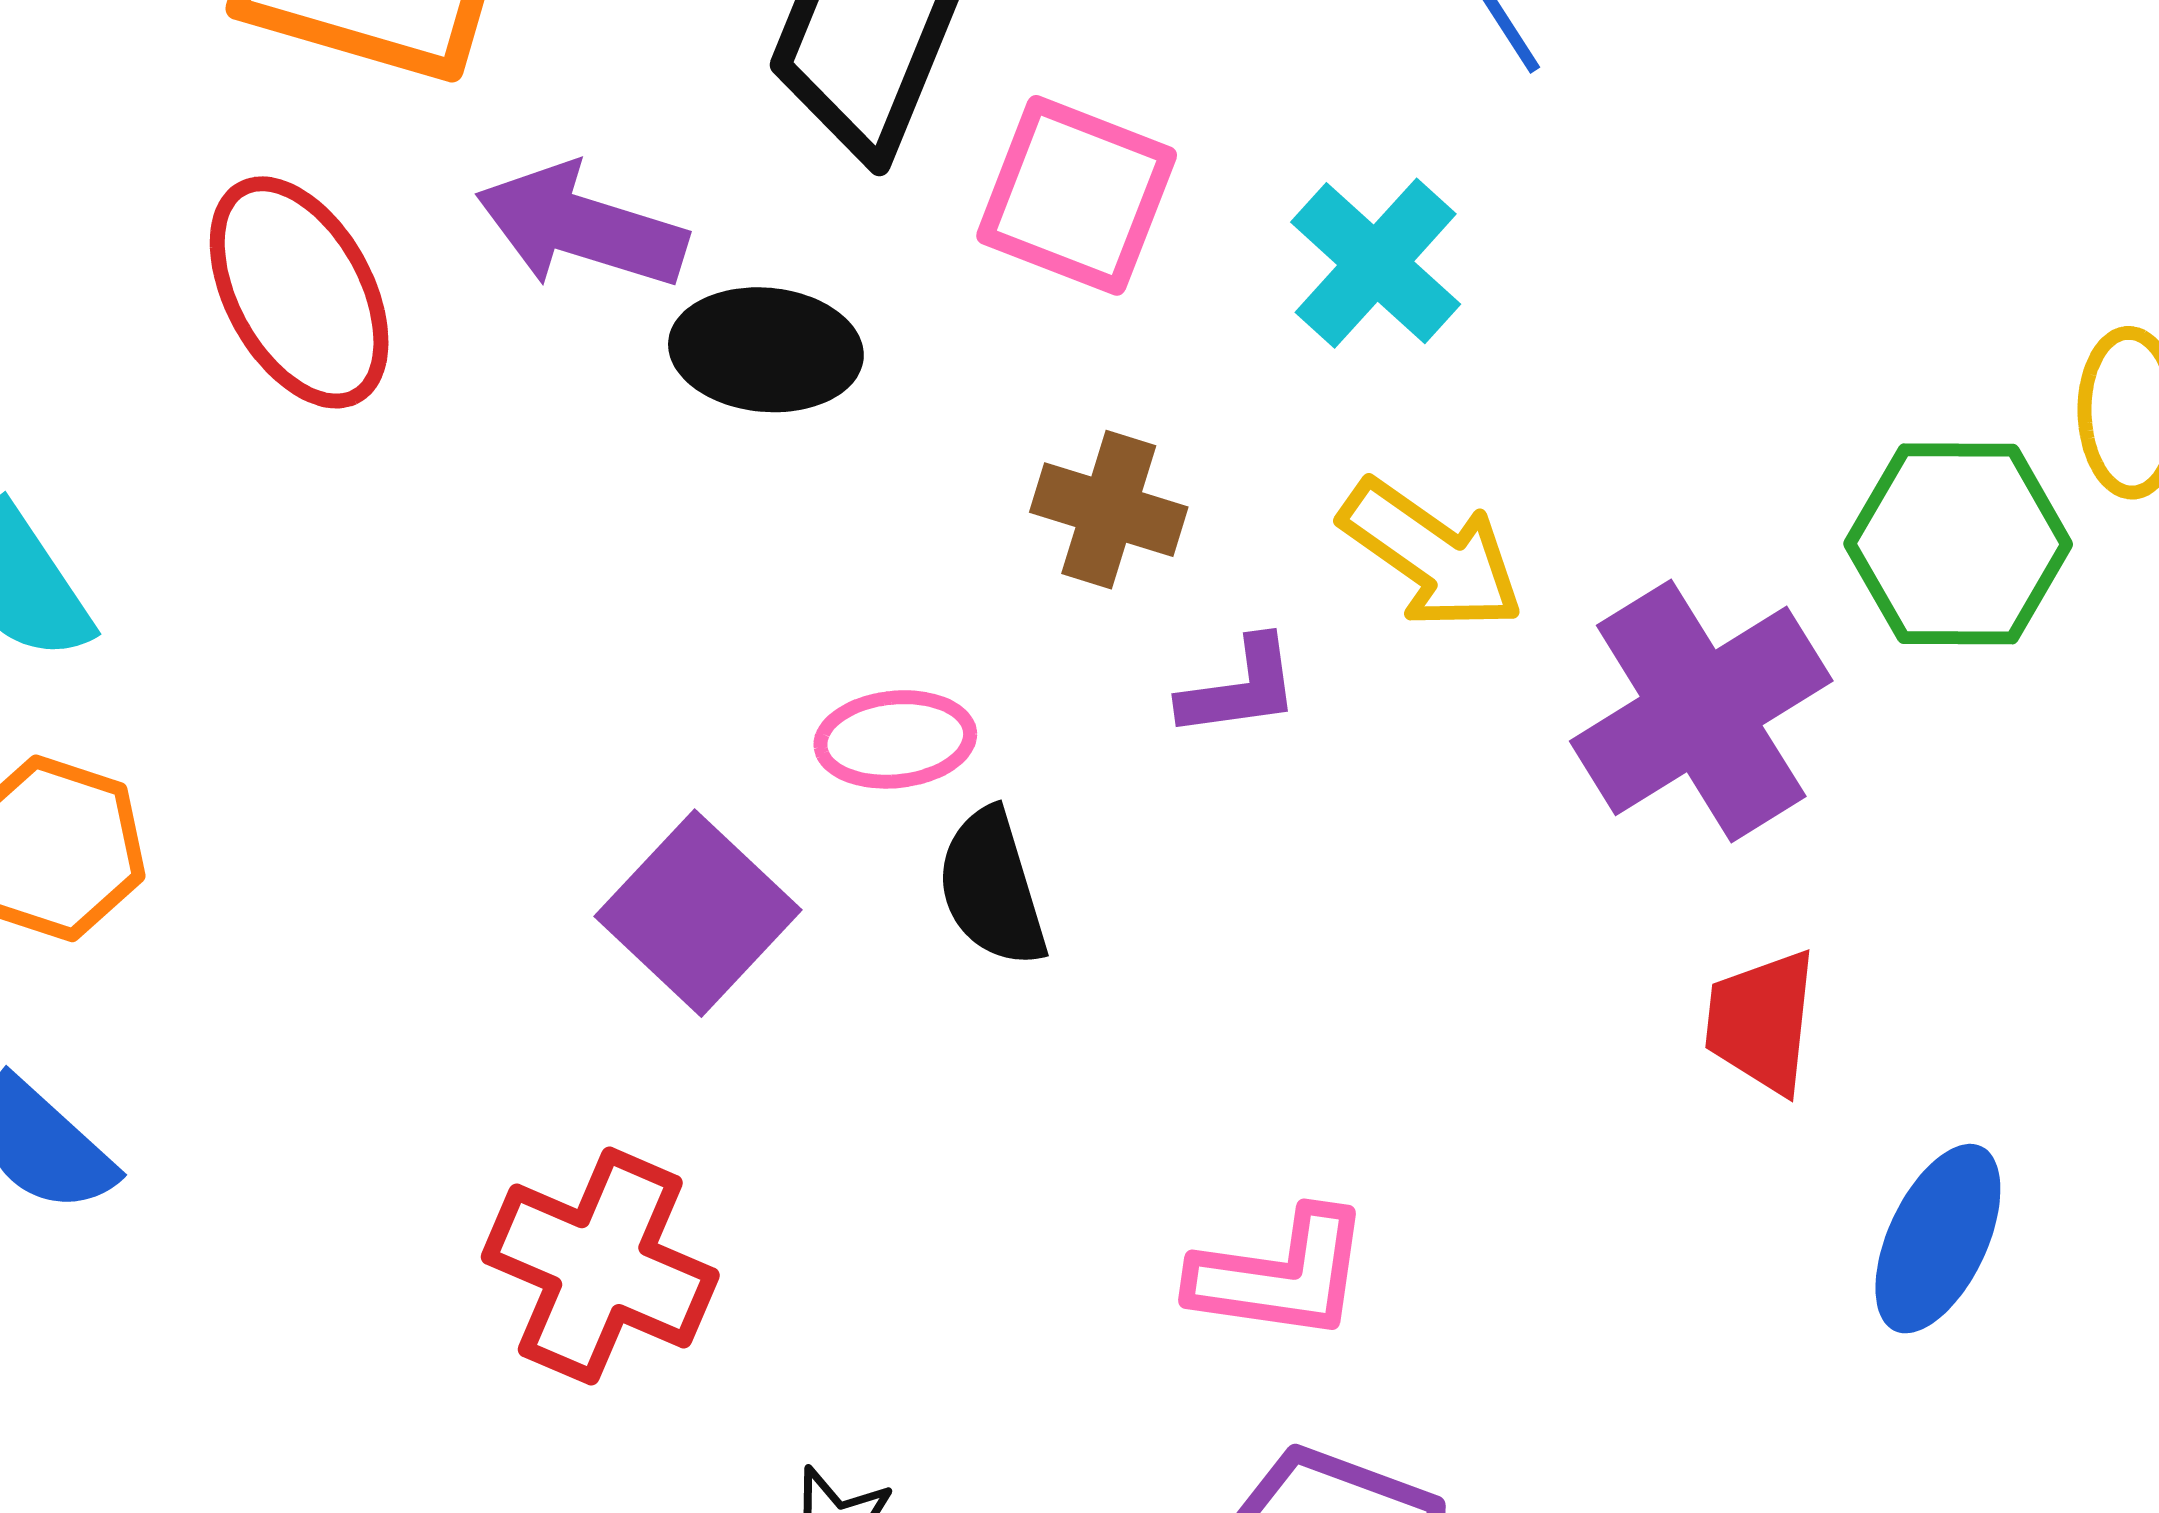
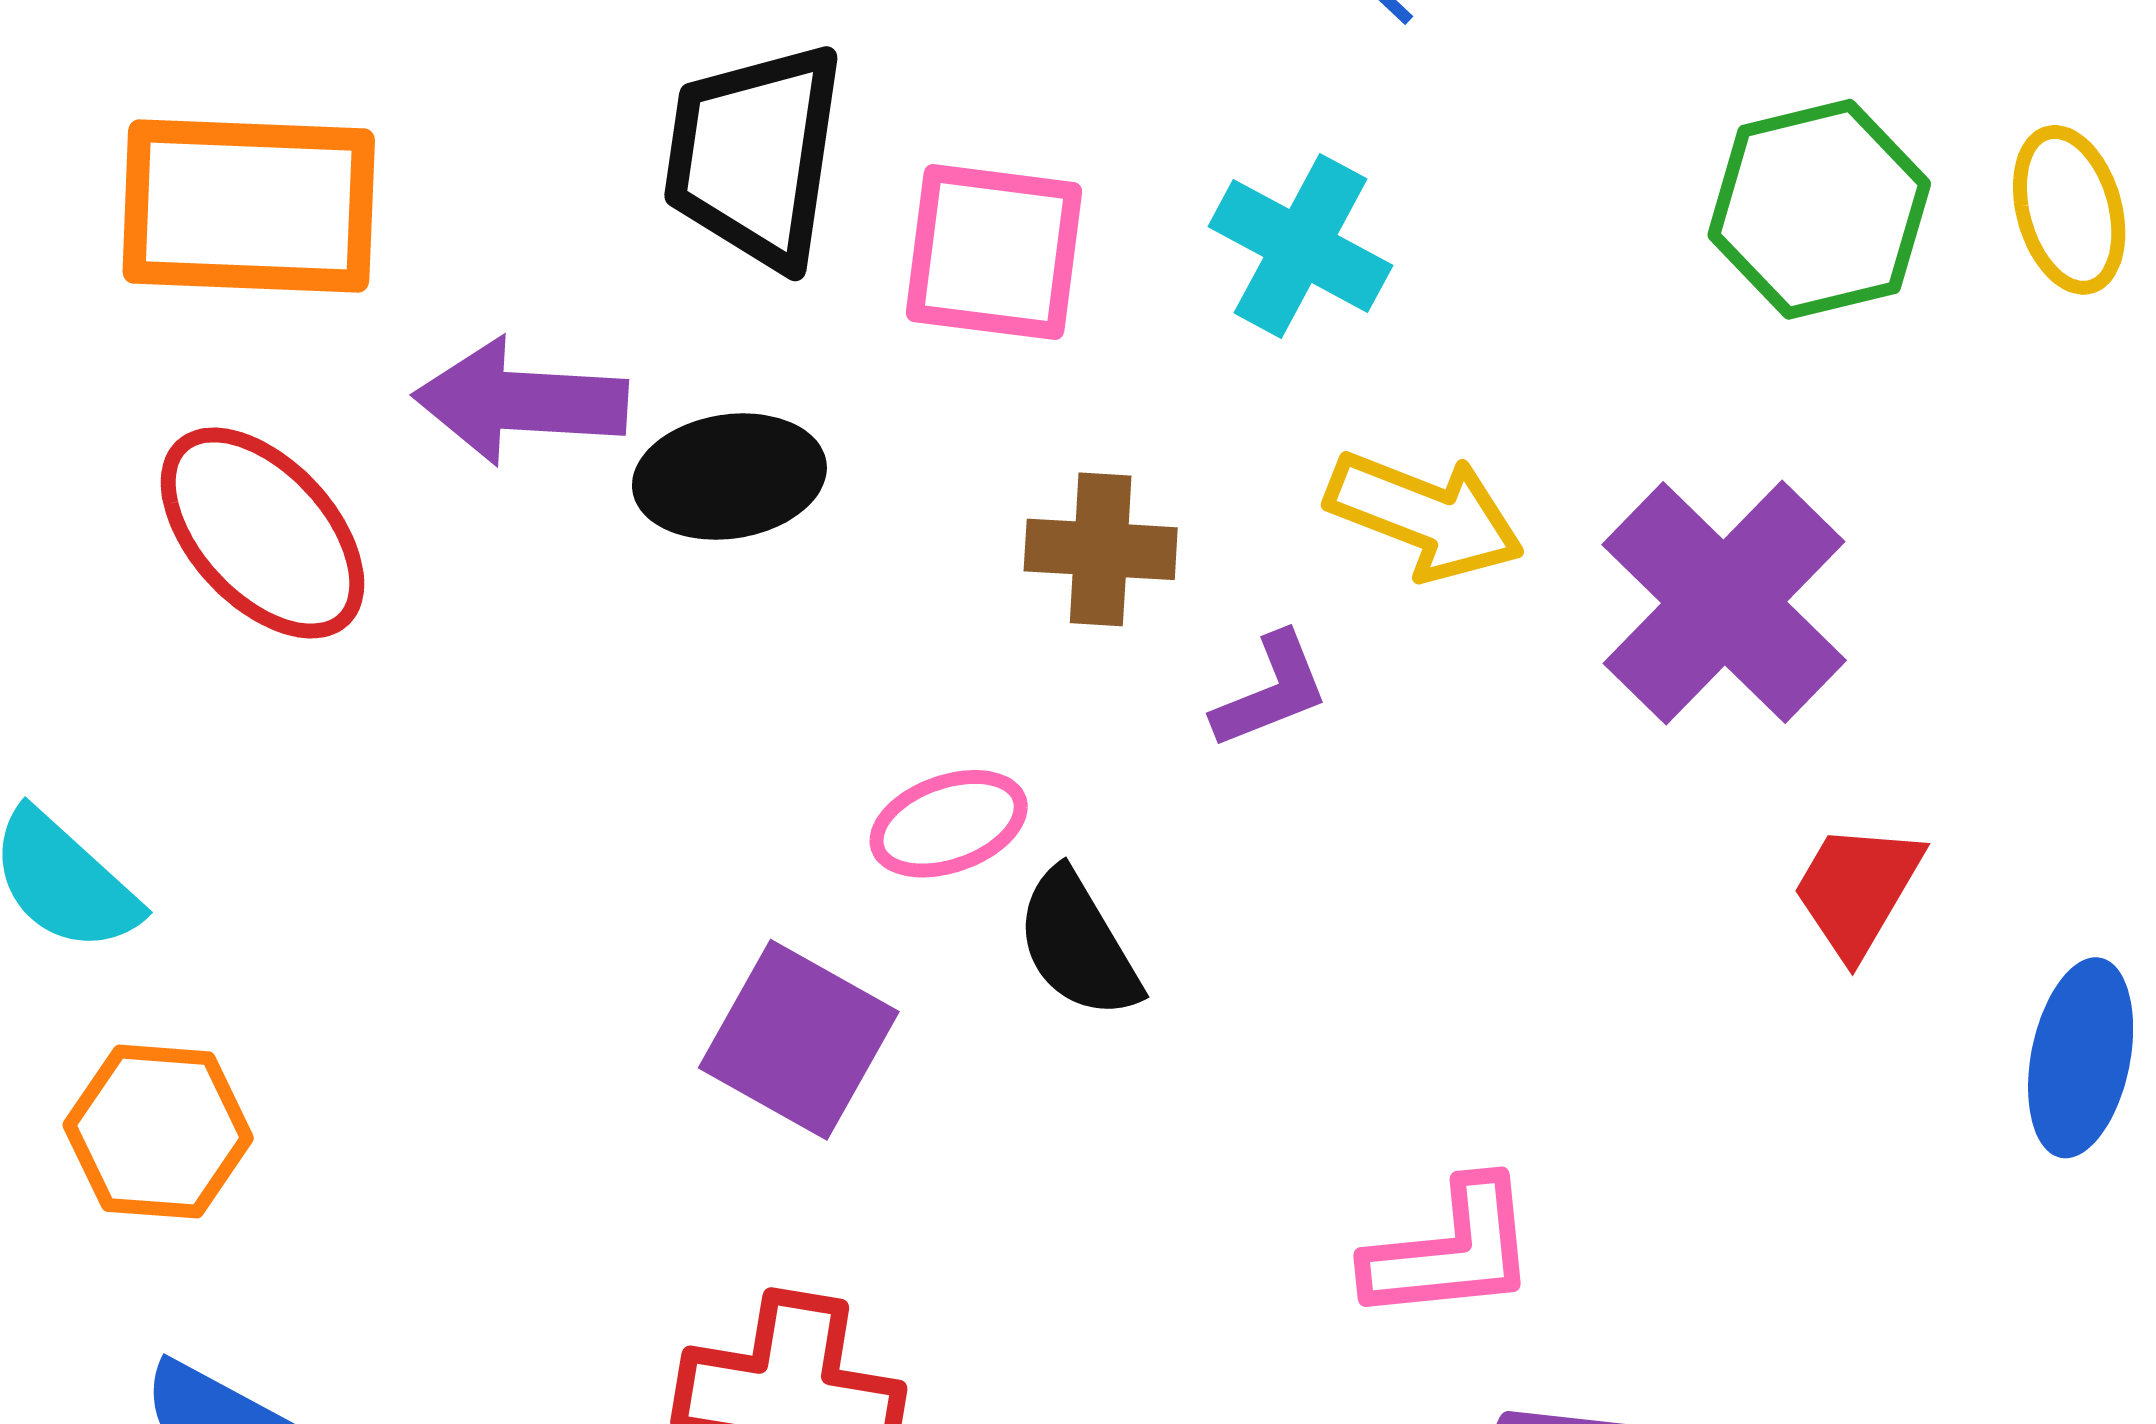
green hexagon: (1958, 544) -> (1819, 209), moved
red trapezoid: (1761, 1022) -> (1857, 890), turned 38

